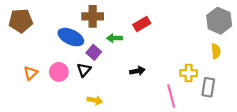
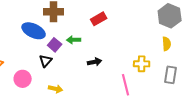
green arrow: (114, 38) -> (74, 40), moved
pink circle: (59, 72) -> (23, 79), moved
gray rectangle: (208, 87) -> (171, 75), moved

